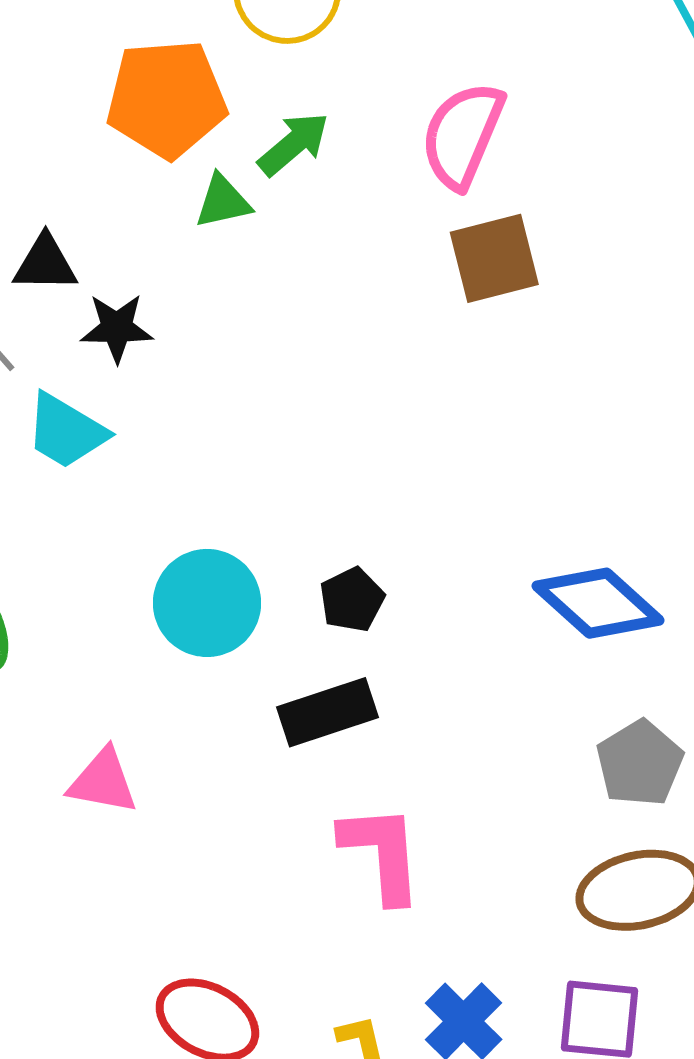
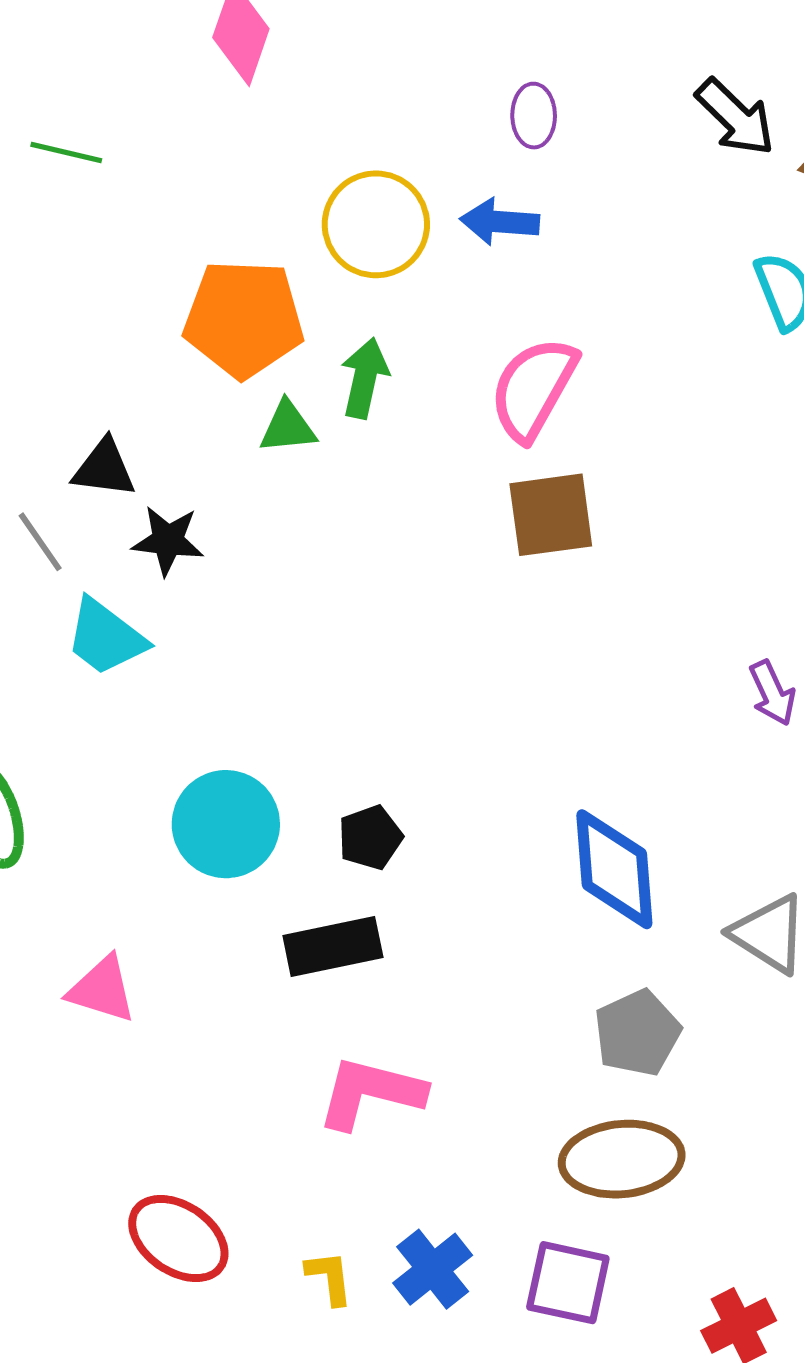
green arrow: (294, 144) -> (365, 378), turned -44
blue diamond: (598, 603) -> (614, 869), turned 37
pink L-shape: (382, 853) -> (371, 1093), turned -78

